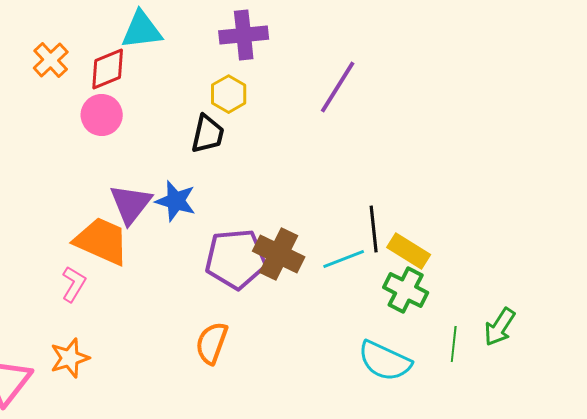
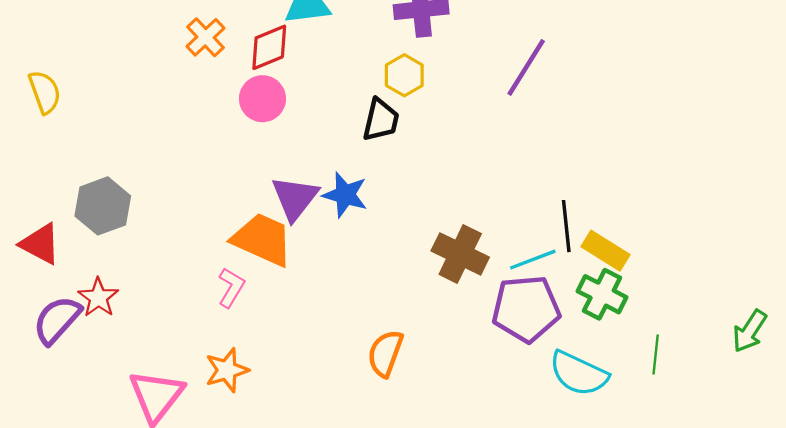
purple pentagon: (236, 259) -> (526, 309), moved
green arrow: (500, 327) -> (750, 331), moved

